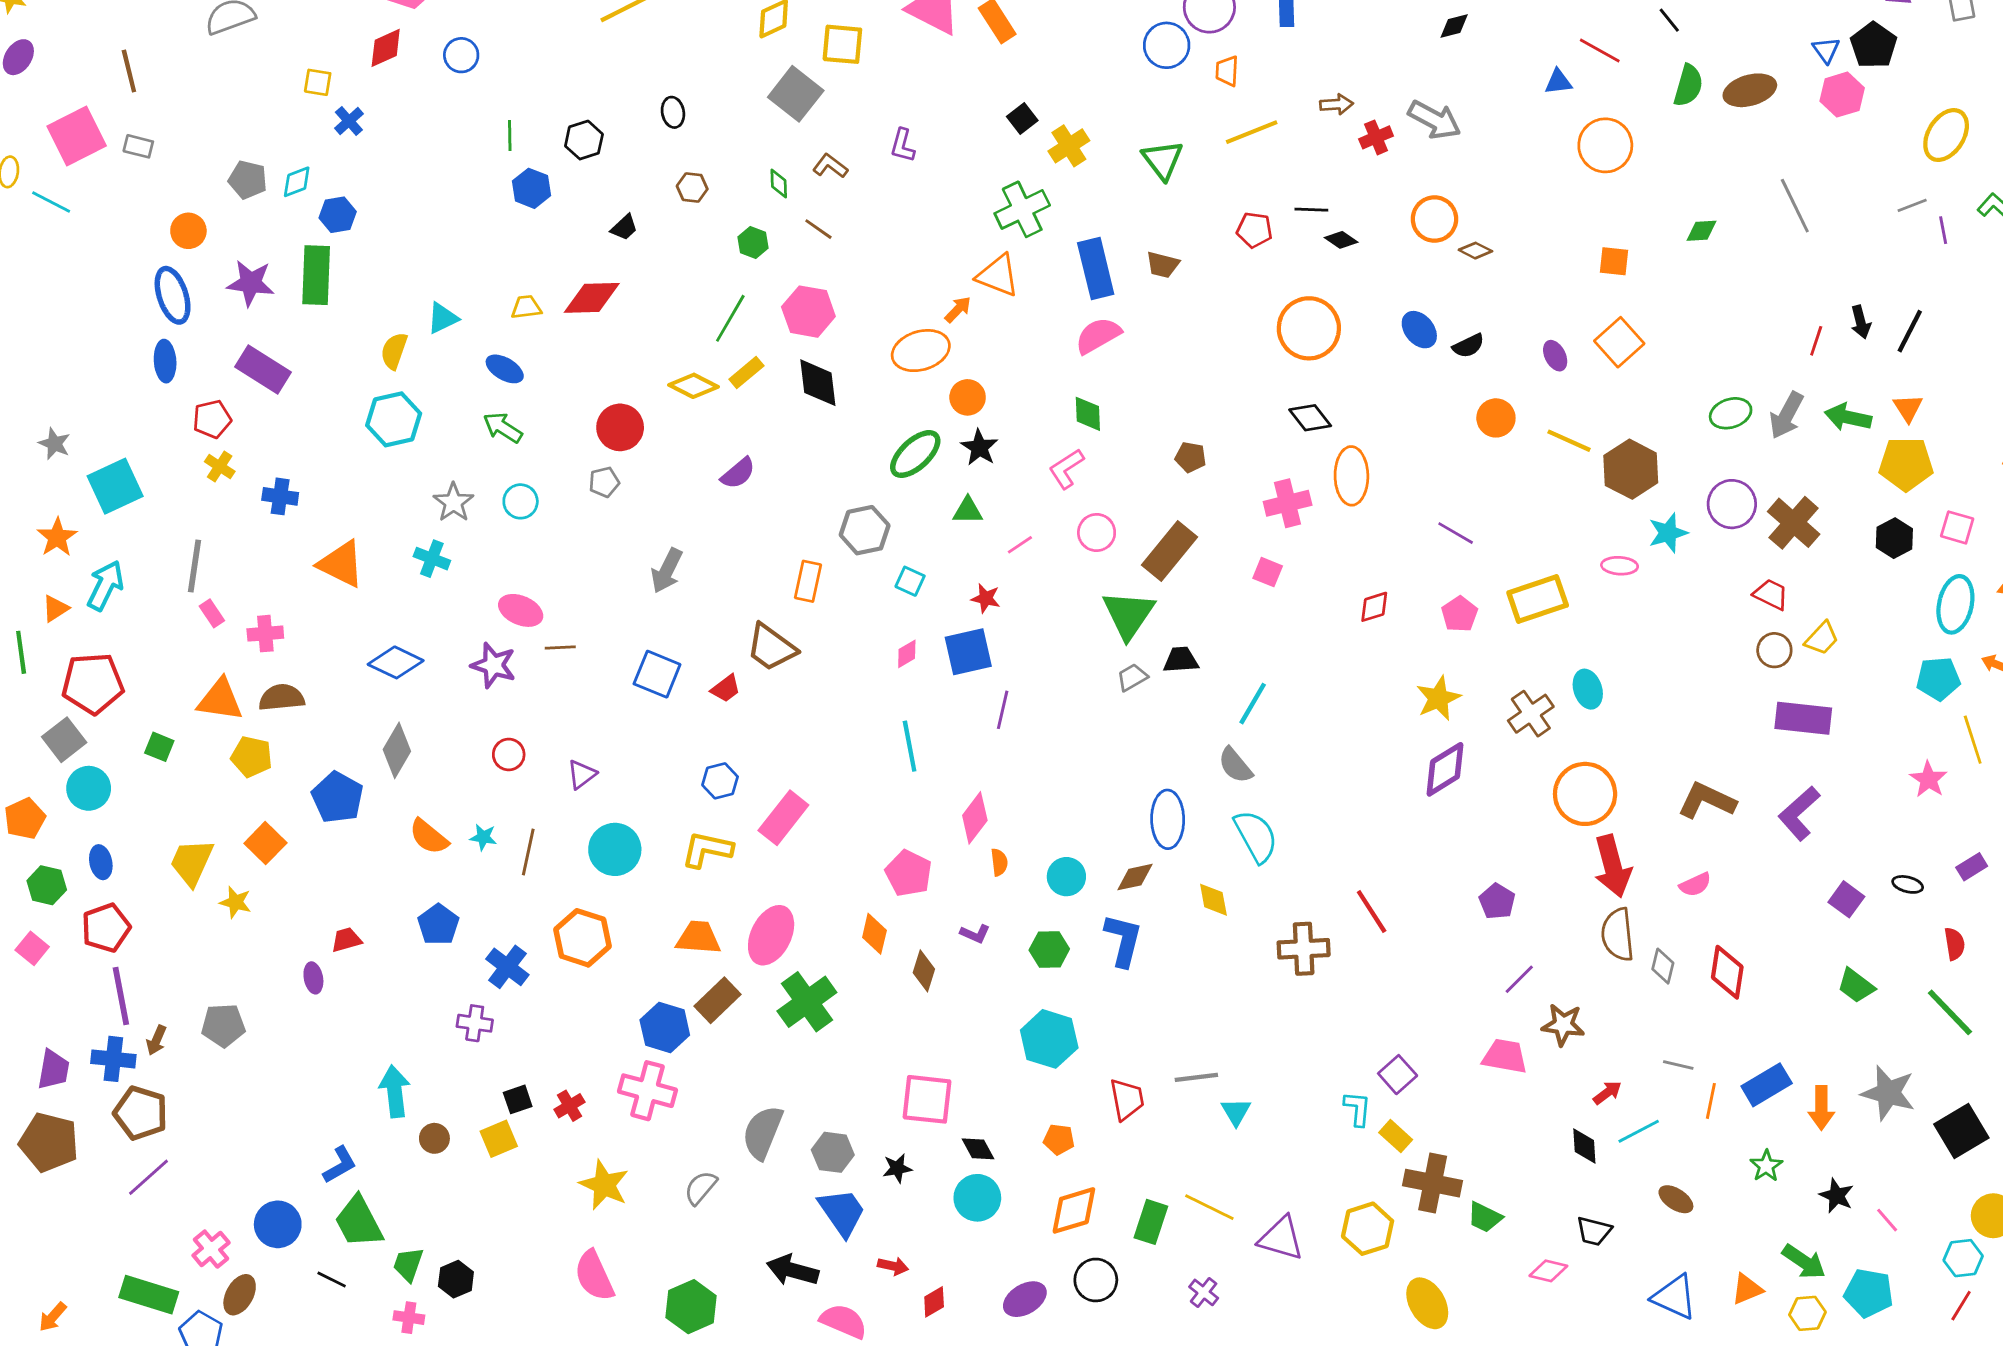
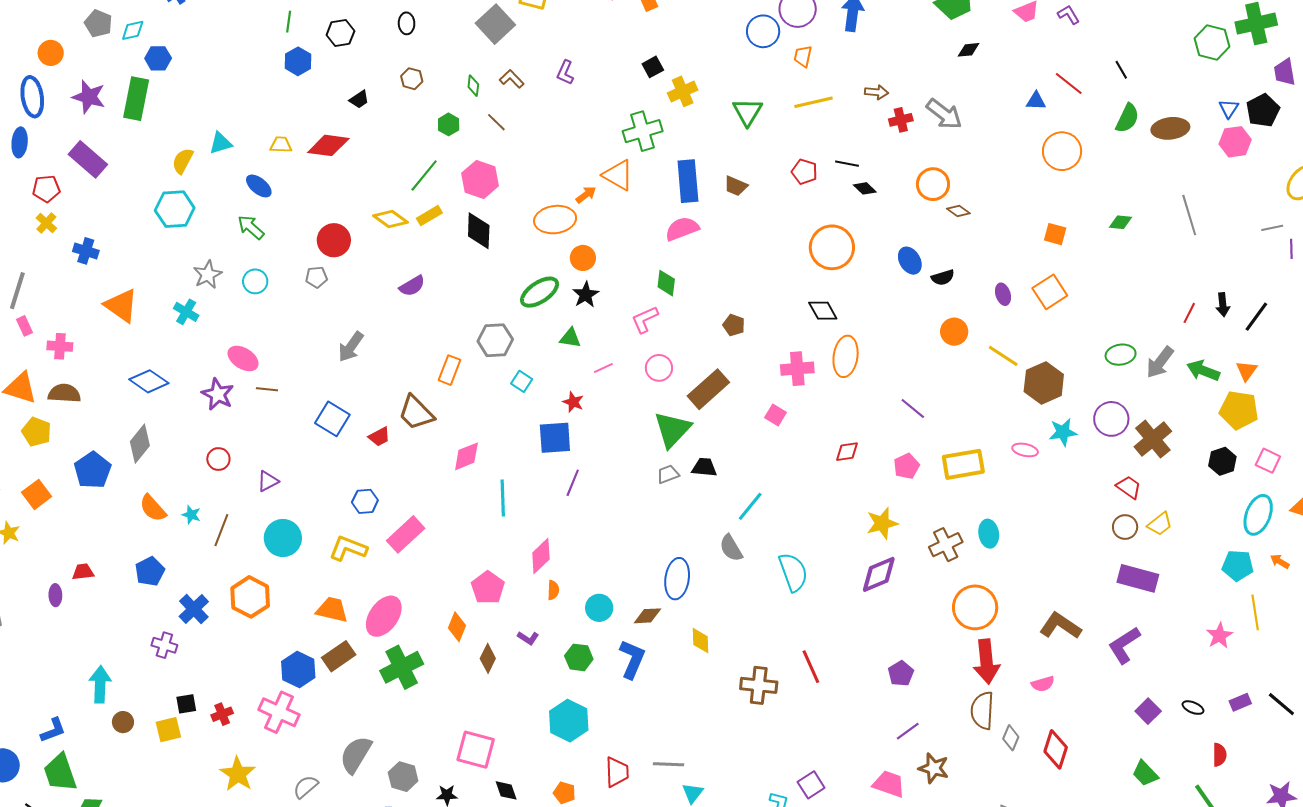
pink diamond: (907, 654) -> (466, 456), moved, size x1.5
cyan semicircle: (1256, 836) -> (793, 572), moved

